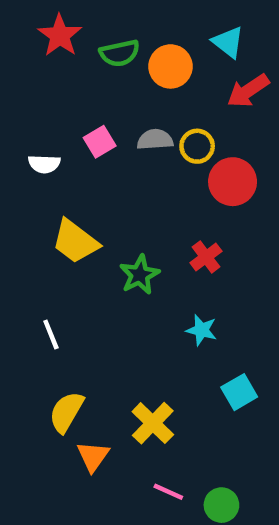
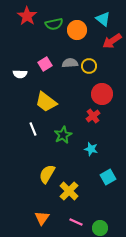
red circle: (233, 182) -> (102, 94), moved
yellow trapezoid: (75, 241) -> (46, 102), moved
green star: (140, 275) -> (63, 135), moved
white line: (51, 334) -> (33, 129), moved
yellow semicircle: (66, 412) -> (47, 174), moved
orange triangle: (93, 456) -> (42, 218), moved

